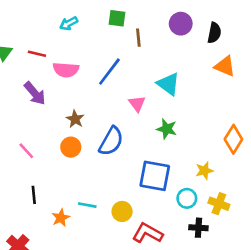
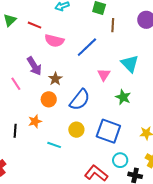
purple arrow: (35, 93) -> (34, 66), moved
pink line: (26, 151) -> (16, 84), moved
cyan circle: (187, 198) -> (120, 160), moved
yellow circle: (122, 211) -> (76, 130), moved
orange star: (61, 218) -> (35, 121), moved

